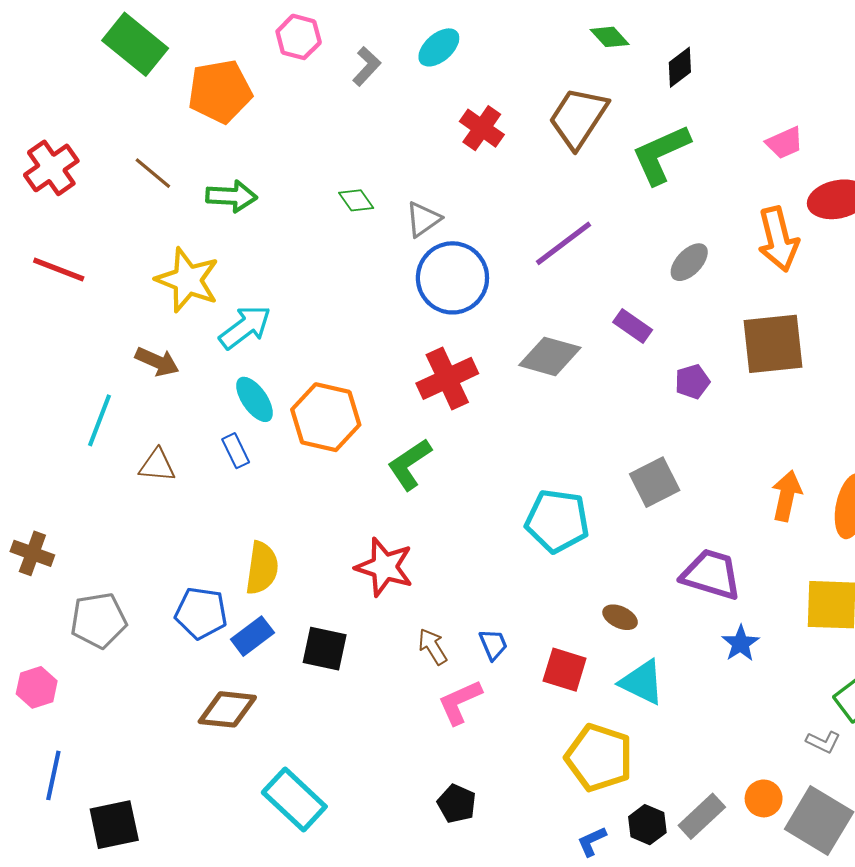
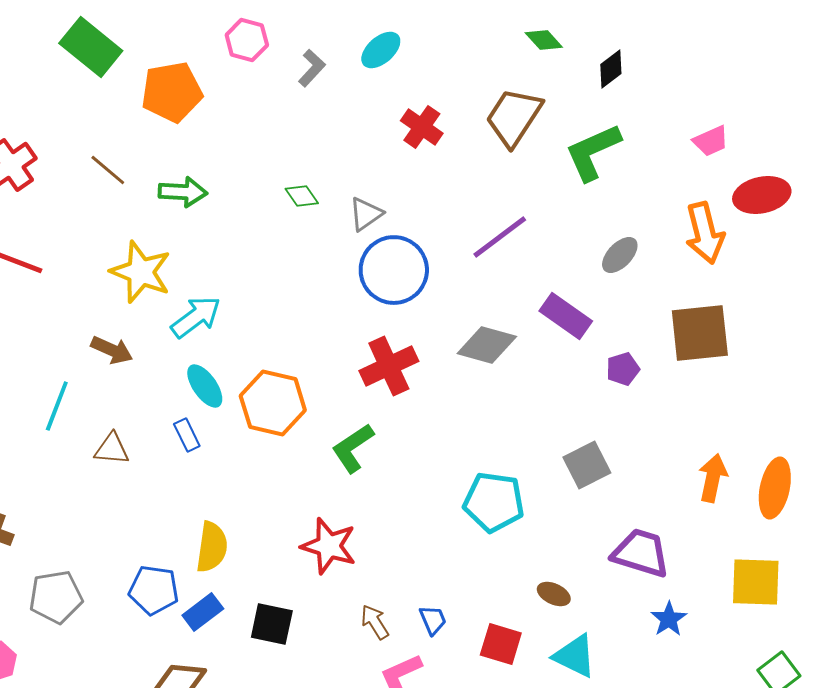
purple rectangle: (633, 326) -> (566, 316), size x1.4

